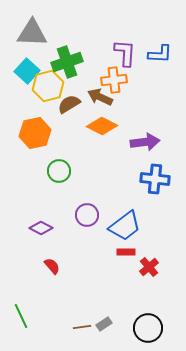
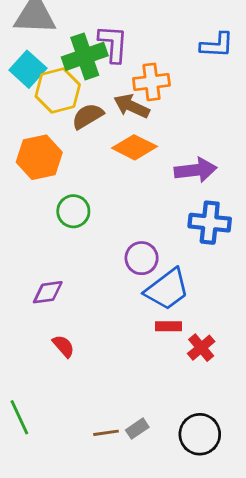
purple L-shape: (125, 53) -> (113, 44), moved
purple circle: (87, 215) -> (142, 258), moved
purple diamond: (41, 228) -> (48, 292), turned -35

